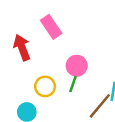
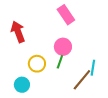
pink rectangle: (51, 27) -> (66, 15), moved

